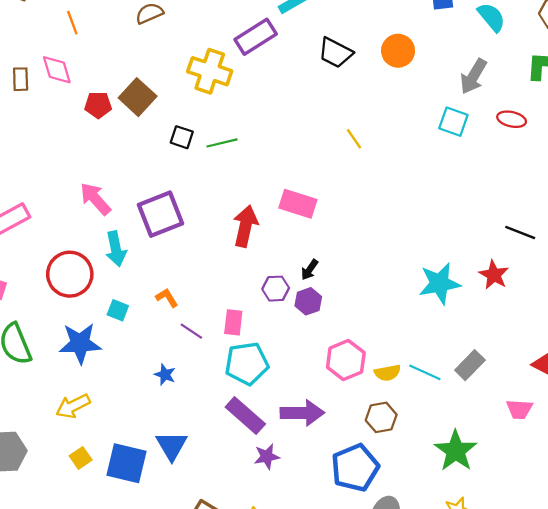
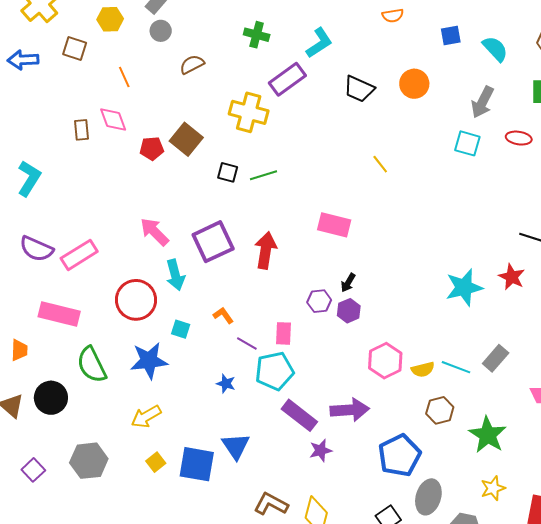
red arrow: (245, 226) -> (266, 250), moved
cyan pentagon: (247, 363) -> (275, 371), moved
brown hexagon: (381, 417) -> (440, 410), moved

